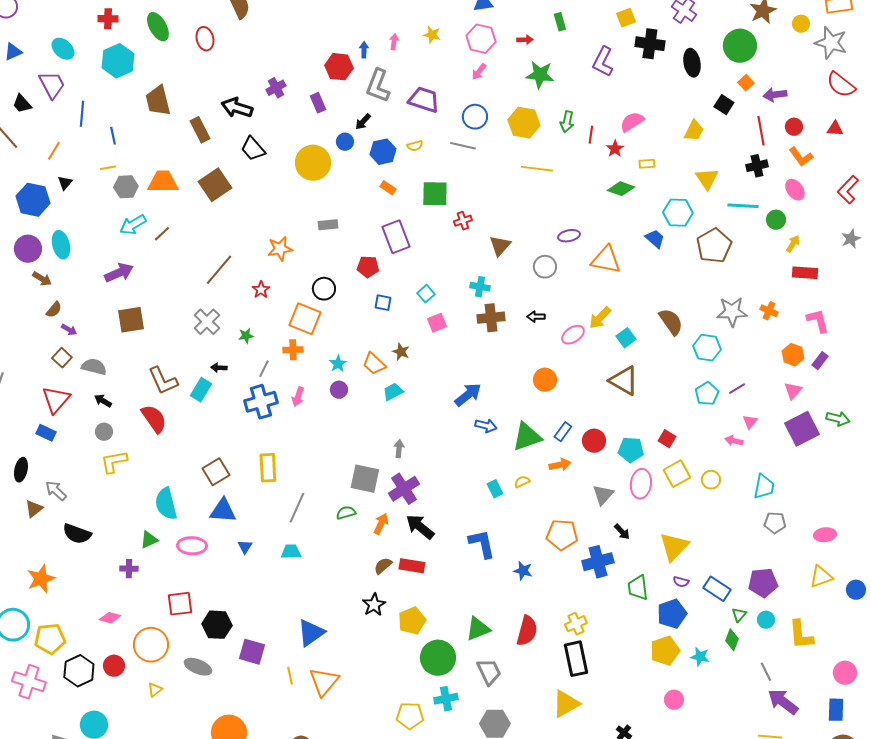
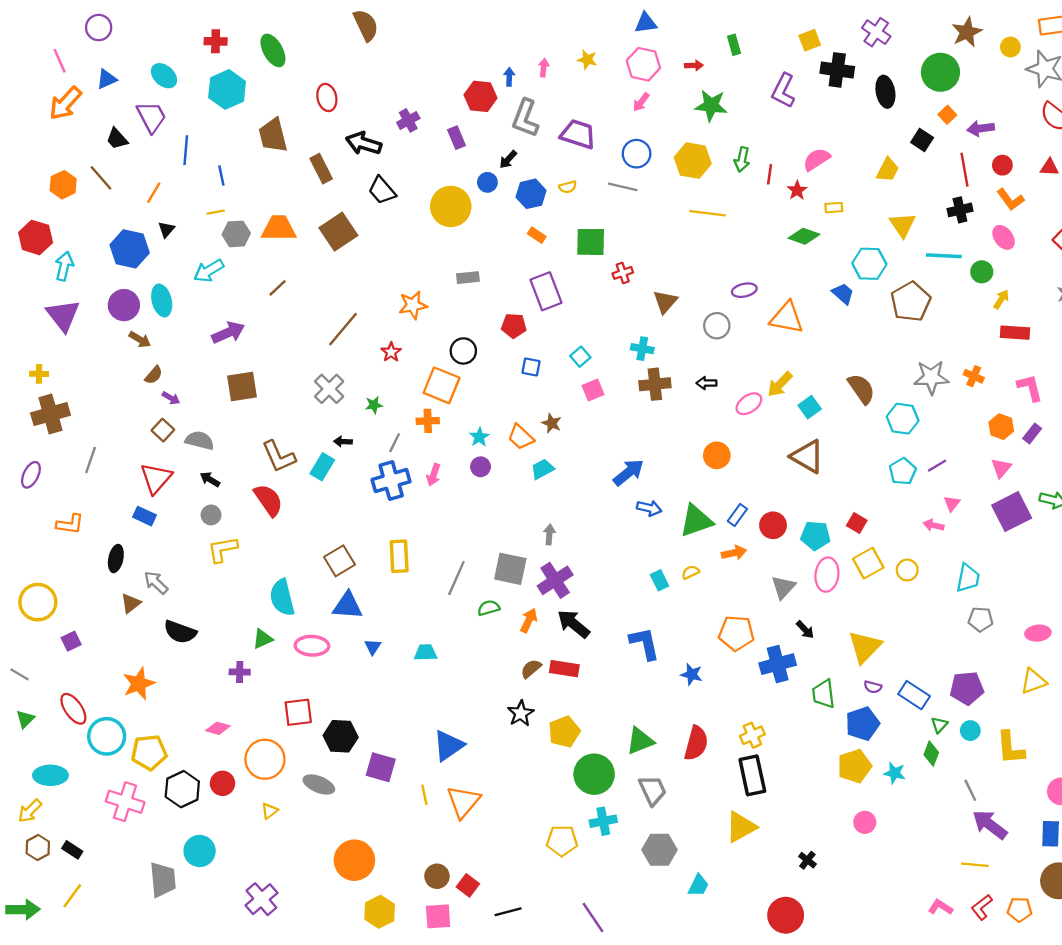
red ellipse: (205, 39) -> (327, 97), moved
cyan arrow: (133, 225) -> (209, 271), moved
gray line: (297, 508) -> (456, 578), moved

